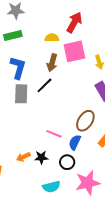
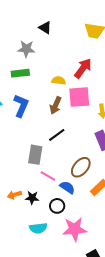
black line: (44, 85) -> (57, 135), moved
gray rectangle: (21, 94) -> (35, 155), moved
blue semicircle: (75, 142) -> (67, 187), turned 91

